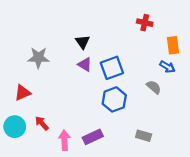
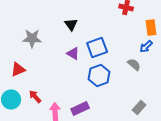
purple triangle: (85, 64) -> (73, 53), moved
blue arrow: (167, 67) -> (146, 46), turned 104
gray rectangle: (144, 136) -> (139, 107), moved, turned -64

